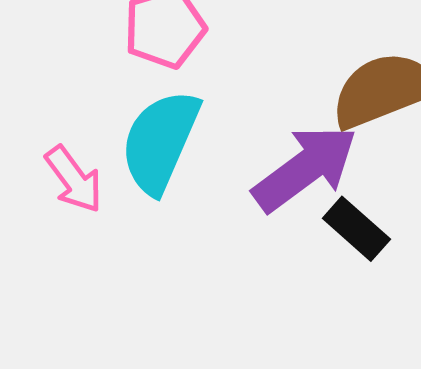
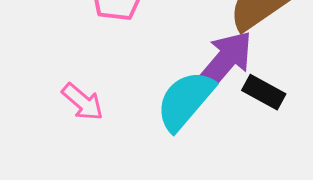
cyan semicircle: (160, 142) -> (185, 100), moved, turned 30

